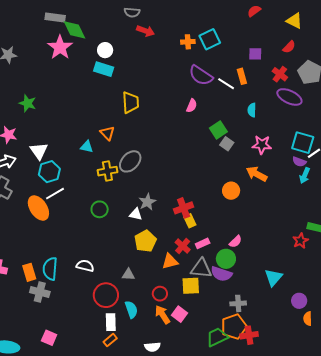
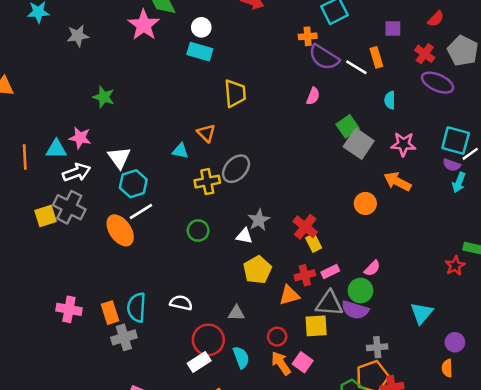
orange cross: (188, 42) -> (308, 36), moved
gray square: (227, 144) -> (359, 144), size x1.6
red cross: (184, 208) -> (305, 227), turned -30
red cross: (183, 246) -> (305, 275), turned 35
gray cross: (40, 292) -> (124, 337), turned -30
orange semicircle: (308, 319) -> (447, 368), moved
white rectangle: (111, 322) -> (199, 362), moved, turned 60

